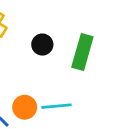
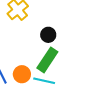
green rectangle: (82, 52) -> (47, 60), moved

